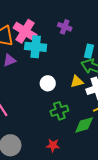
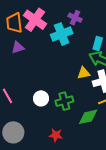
cyan cross: (36, 47) -> (62, 34), moved, turned -30
white circle: (48, 83) -> (41, 98), moved

